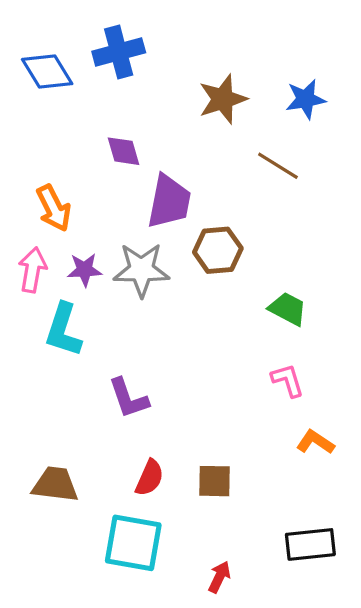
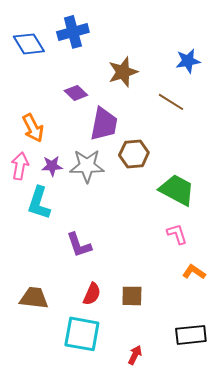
brown star: (223, 99) -> (123, 72), moved
purple diamond: (124, 151) -> (76, 93), turned -30
green trapezoid: (288, 309) -> (177, 190), size x1.5

